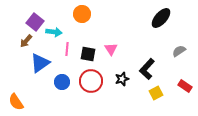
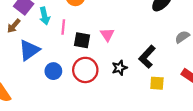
cyan arrow: (54, 32) -> (45, 16), turned 70
pink line: (67, 49) -> (63, 27), moved
yellow square: (156, 93) -> (157, 83), turned 32

